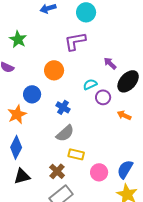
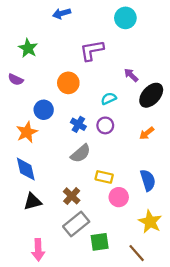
cyan circle: (86, 12) -> (125, 18), moved
purple circle: (103, 97) -> (105, 125), moved
orange arrow: (124, 115) -> (147, 133), turned -64
blue diamond: (16, 147) -> (26, 169), turned -40
yellow rectangle: (76, 154) -> (104, 177), moved
blue semicircle: (125, 169) -> (148, 180), moved, turned 132

